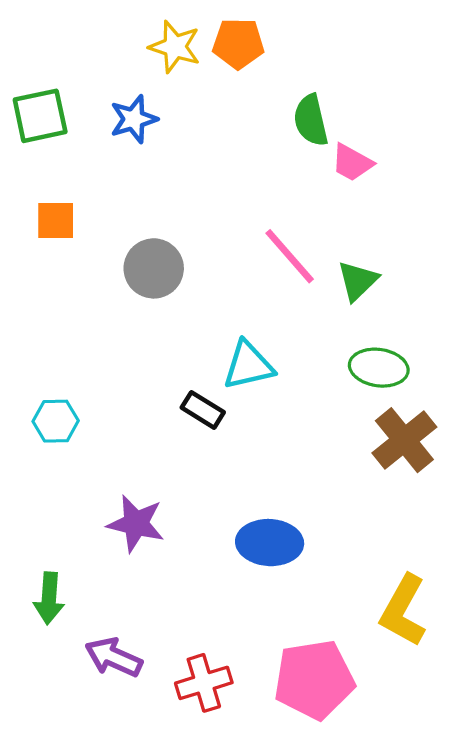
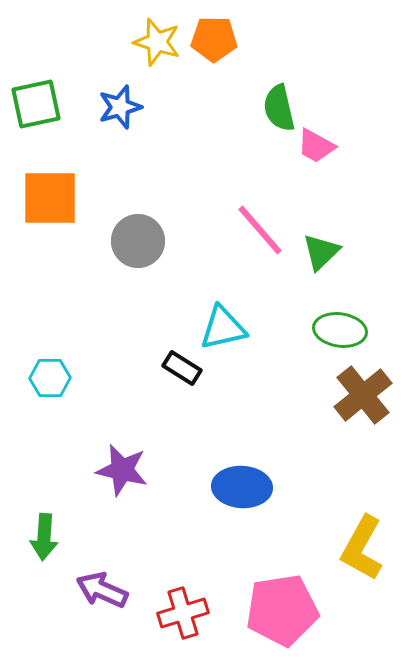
orange square: (56, 221) -> (50, 198), size x1.6

